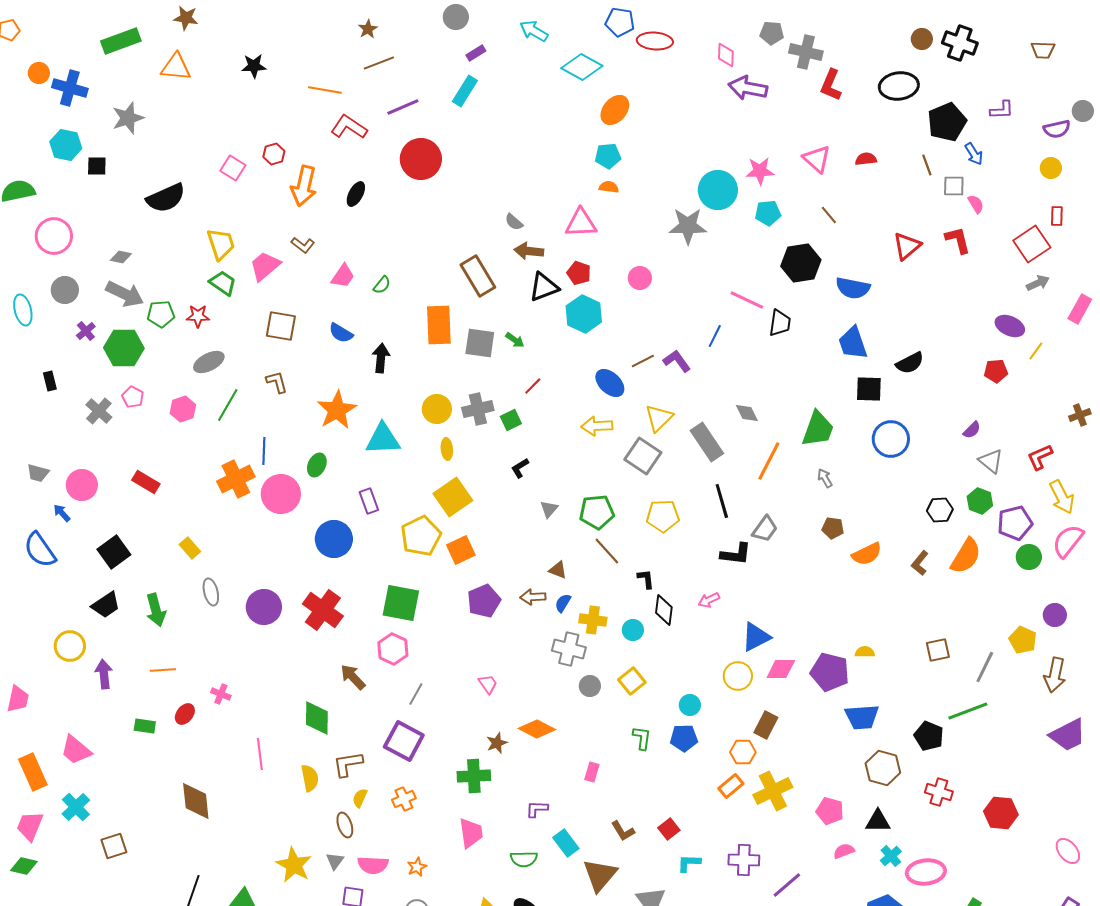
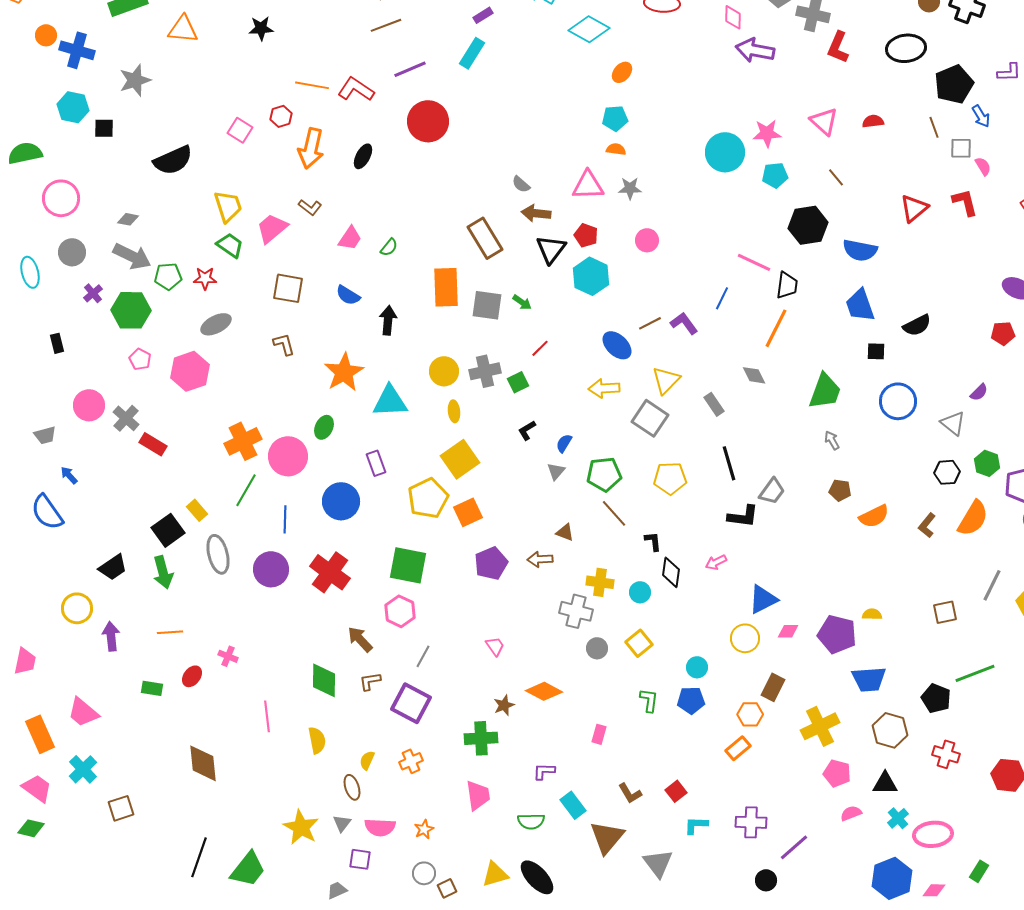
orange line: (325, 90) -> (312, 85), moved
orange ellipse: (615, 110) -> (622, 72), size x0.7
gray star: (688, 226) -> (630, 188), moved, size x0.6
black triangle: (544, 287) -> (551, 249), turned -32
black square: (869, 389) -> (876, 351), size x0.7
green line: (228, 405) -> (246, 490), moved
pink hexagon: (183, 409) -> (190, 371), size x1.5
gray cross: (99, 411) -> (126, 418), moved
gray rectangle: (707, 442) -> (714, 404), size x0.6
blue line: (264, 451) -> (285, 519), moved
orange line: (769, 461) -> (776, 328), moved
gray triangle: (991, 461) -> (953, 423), moved
gray trapezoid: (38, 473) -> (45, 435), turned -30
pink circle: (82, 485) -> (89, 405), moved
black square: (114, 552) -> (168, 530), moved
gray ellipse: (211, 592) -> (218, 554), size x1.4
blue semicircle: (563, 603) -> (564, 443), moved
gray line: (985, 667) -> (992, 585), moved
pink diamond: (781, 669) -> (788, 631), size x0.7
brown L-shape: (348, 764) -> (370, 681), moved, size x0.7
yellow cross: (773, 791) -> (820, 726), moved
pink trapezoid: (30, 826) -> (37, 788), turned 104

